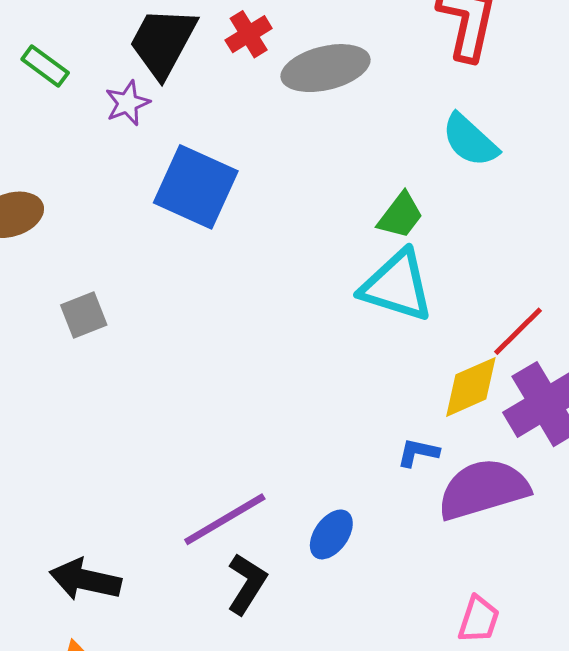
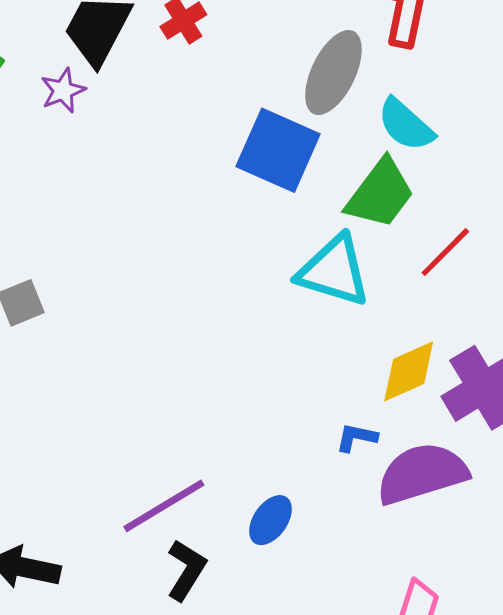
gray ellipse: (325, 68) -> (333, 72), moved, turned -50
blue square: (196, 187) -> (278, 150), moved
green trapezoid: (400, 216) -> (380, 194), moved, size x1.5
red line: (518, 331) -> (445, 252), moved

